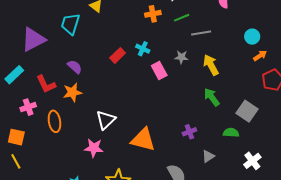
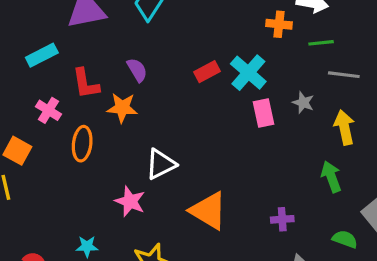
cyan cross: (143, 49) -> (248, 73), size x1.6
pink cross: (28, 107) -> (48, 110), turned 35

